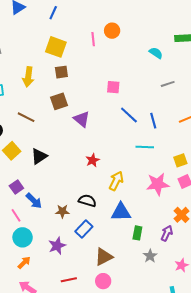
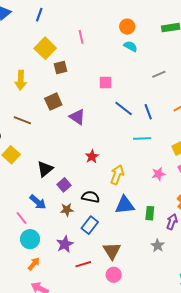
orange circle: (112, 31) -> (127, 27), moved
yellow square: (56, 47) -> (45, 48), turned 30
cyan semicircle: (156, 53) -> (131, 46), moved
brown square: (61, 72) -> (60, 67), moved
black triangle: (39, 156) -> (45, 169), moved
pink star: (158, 184) -> (158, 174), size x0.6
purple square: (16, 187) -> (64, 185), moved
green rectangle: (137, 233) -> (150, 213), moved
brown triangle: (104, 257) -> (112, 251), turned -30
red line: (69, 280) -> (83, 264), moved

